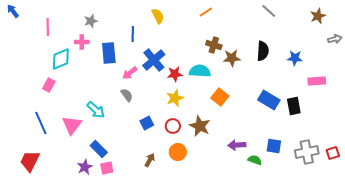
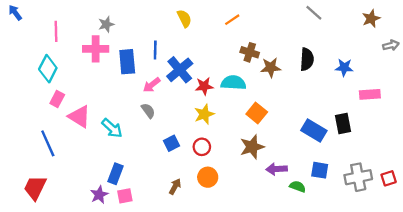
orange line: (206, 12) -> (232, 20), moved
blue line: (133, 34) -> (155, 50), moved
pink cross: (82, 42) -> (96, 49), size x1.5
cyan diamond: (61, 59) -> (48, 69), moved, turned -40
blue rectangle: (269, 100) -> (314, 131), moved
pink triangle: (72, 125) -> (79, 117), moved, turned -35
brown star: (200, 126) -> (252, 147), moved, turned 30
blue rectangle: (99, 149) -> (116, 174), turned 66

